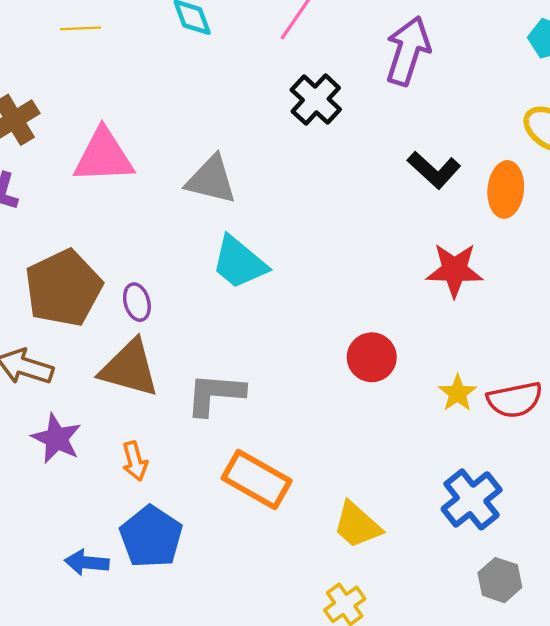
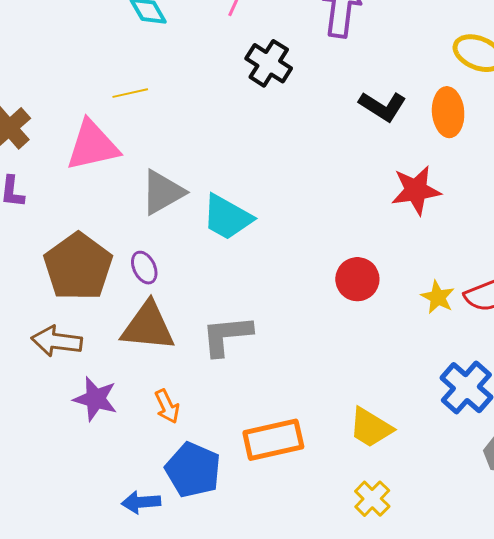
yellow line: (81, 28) -> (130, 93), moved
gray triangle: (211, 180) -> (163, 192), moved, turned -33
orange rectangle: (257, 479) -> (273, 440), moved, turned -32

